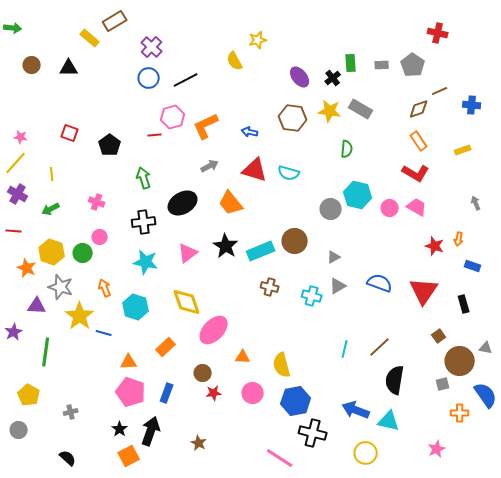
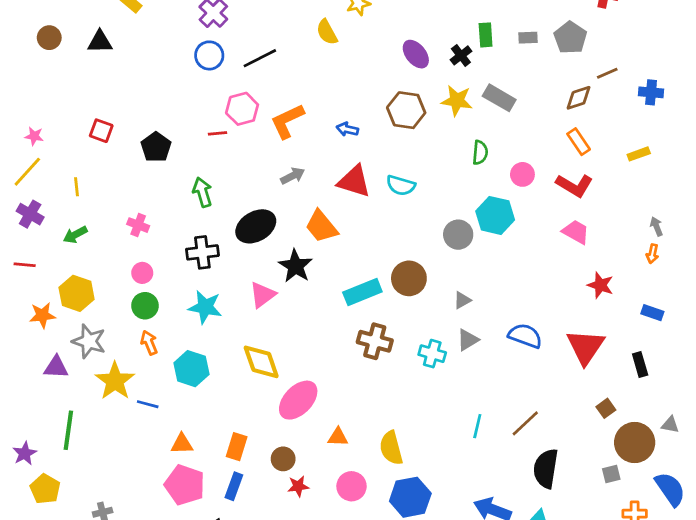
pink circle: (390, 208) -> (522, 174), moved
orange arrow: (459, 239) -> (652, 254), moved
black star: (226, 246) -> (295, 266), moved
green circle: (83, 253) -> (145, 306), moved
orange star: (27, 268) -> (42, 315), turned -30
brown cross: (270, 287) -> (375, 341), size x1.4
purple star: (14, 332) -> (25, 453), moved
orange rectangle: (166, 347) -> (237, 447), moved, turned -30

